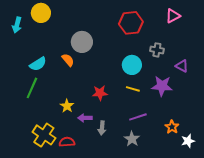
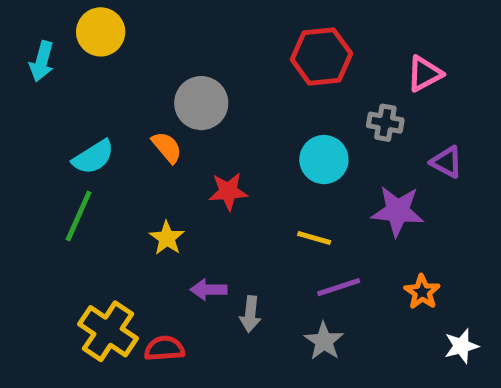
pink triangle: (173, 16) -> (425, 74), moved
yellow line: (133, 89) -> (314, 238), moved
red star: (100, 93) -> (228, 191), moved
yellow star: (67, 106) -> (167, 238), moved
orange star: (172, 127) -> (422, 292), moved

